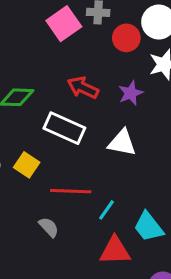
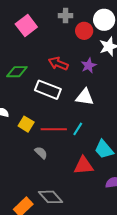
pink square: (64, 24) -> (26, 26), moved
yellow square: (27, 165) -> (26, 124), moved
cyan line: (107, 210) -> (78, 129), moved

